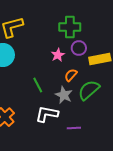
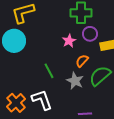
white L-shape: (47, 114) -> (42, 100), moved, turned 60

